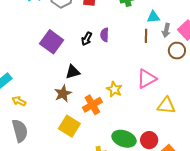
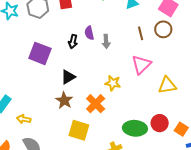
gray arrow: (166, 30) -> (106, 41), moved
brown line: (146, 36) -> (141, 33), moved

